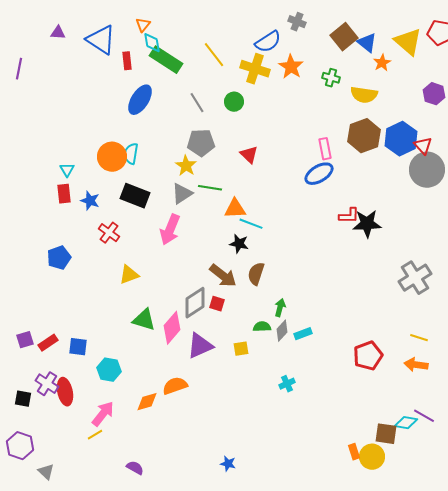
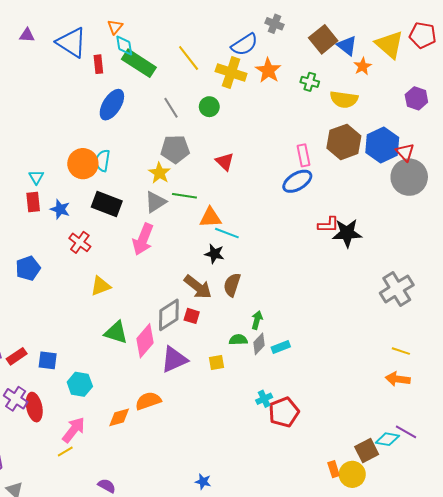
red pentagon: (368, 356) -> (284, 412), moved
brown square: (386, 434) -> (367, 451), turned -35

